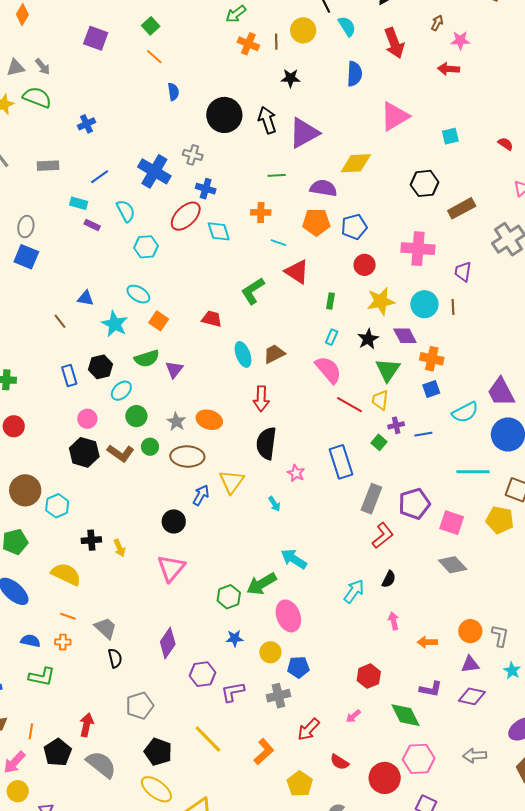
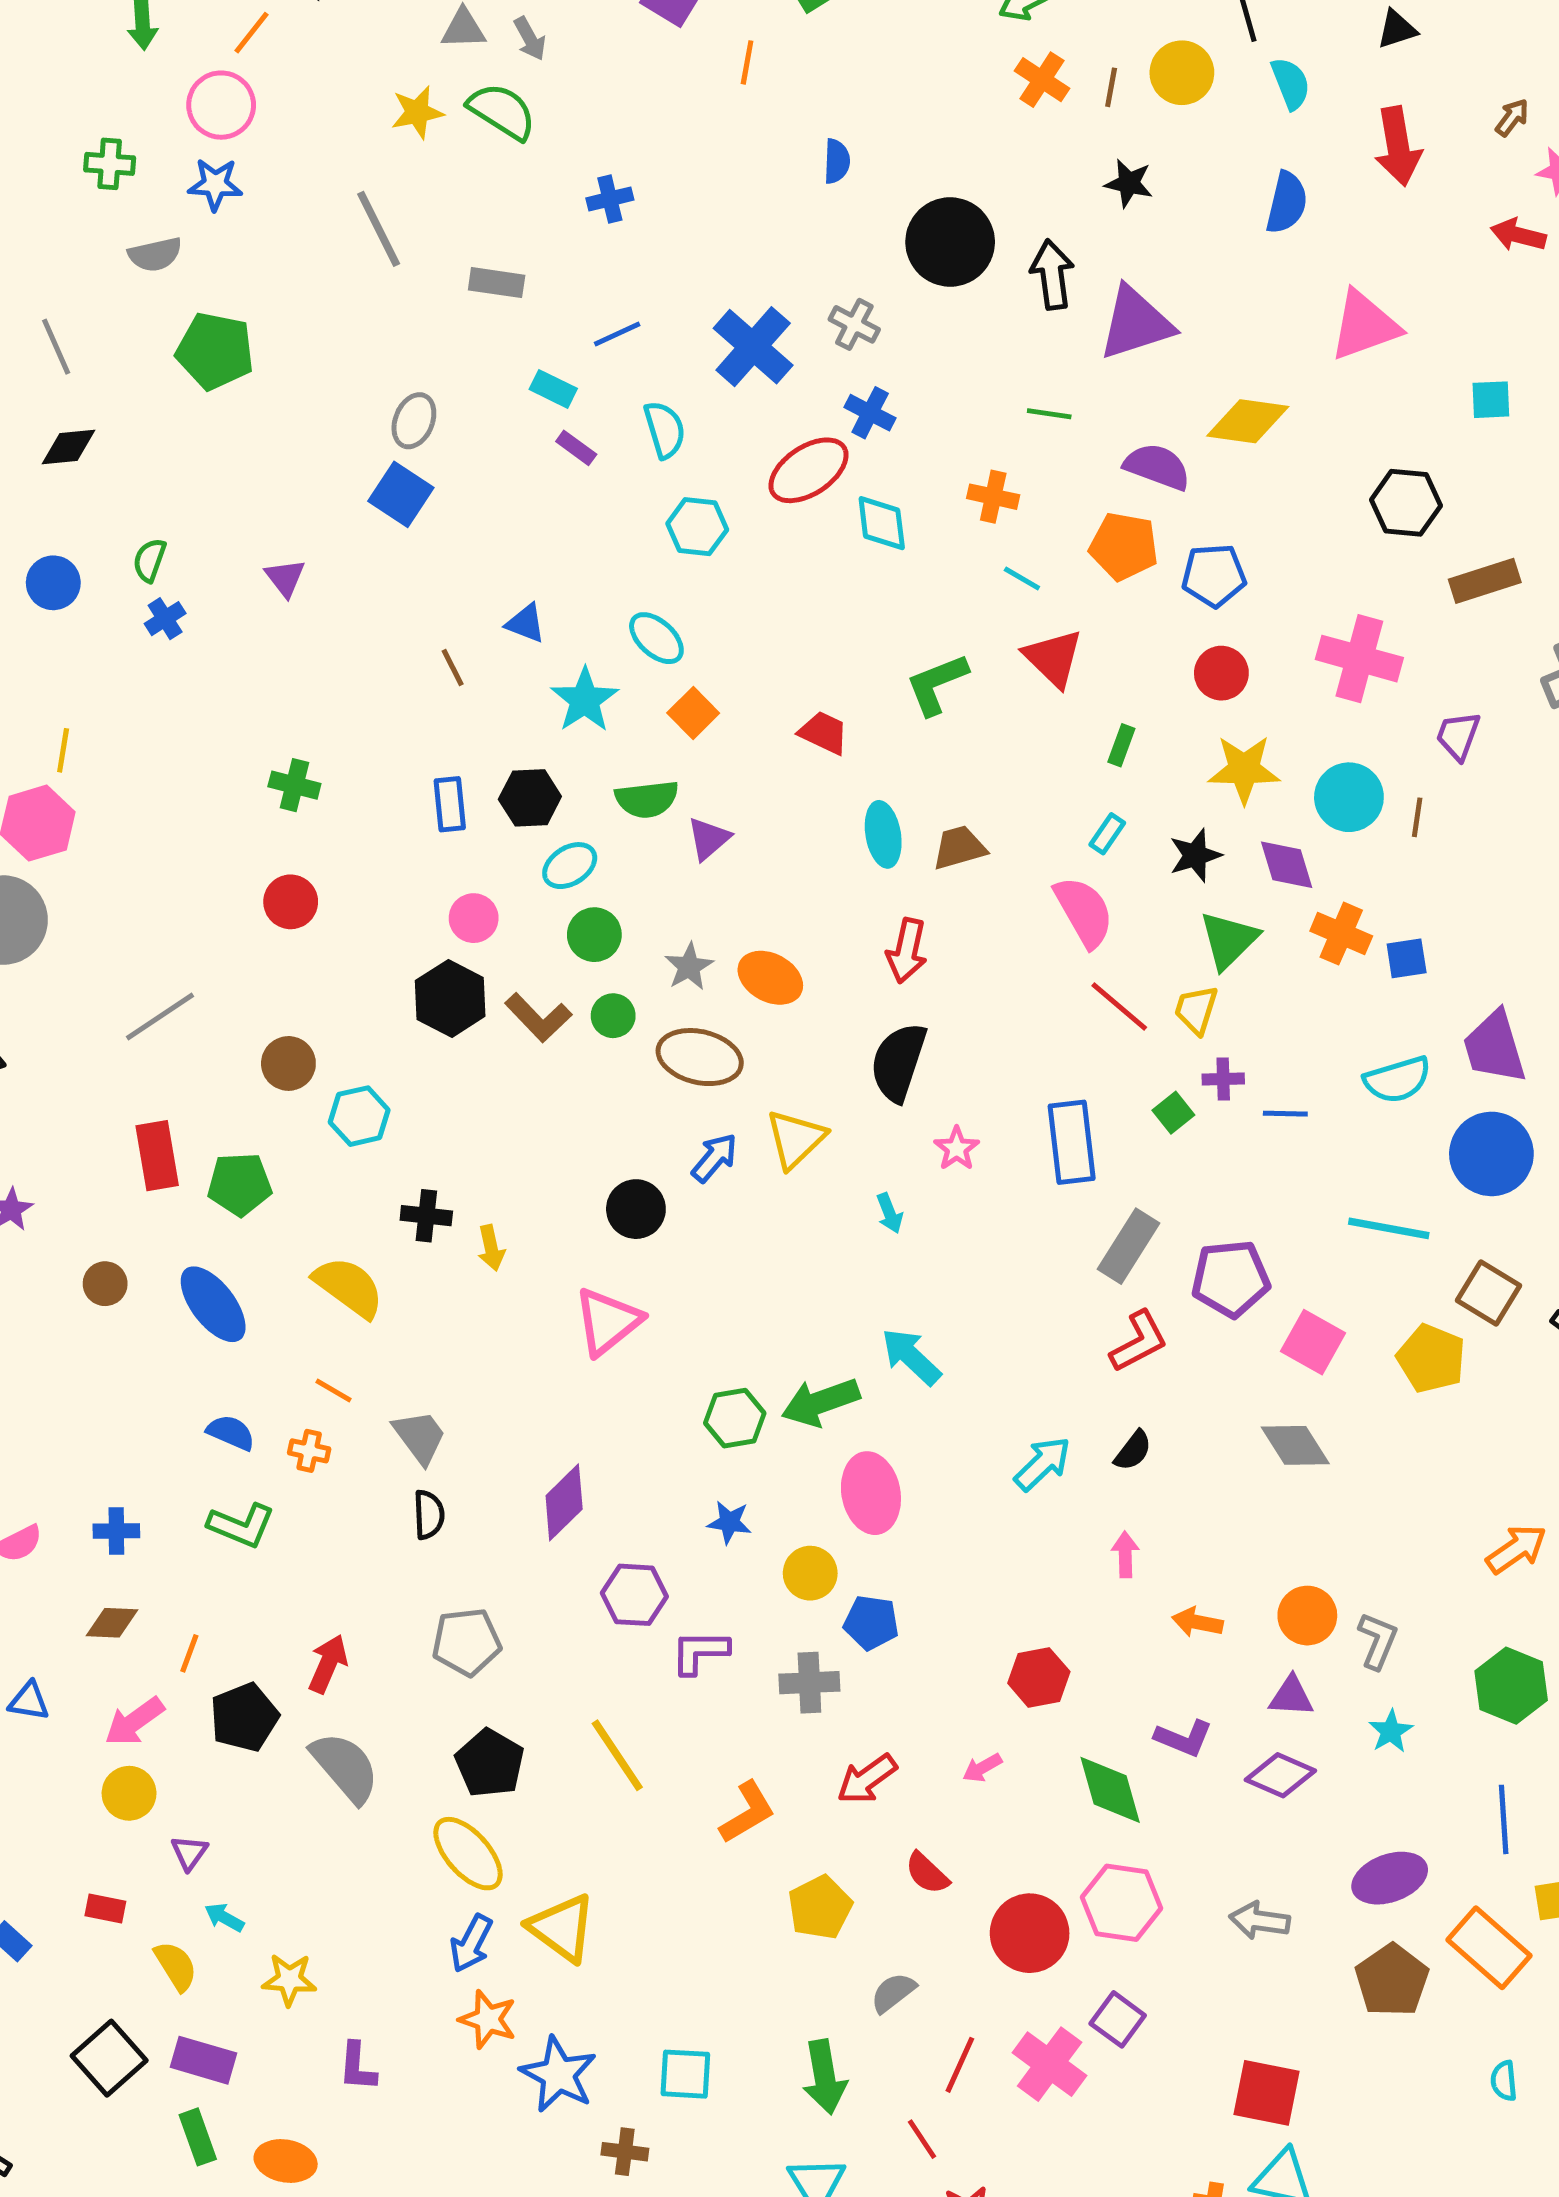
orange line: (154, 57) -> (747, 62), moved, turned 48
blue square: (431, 389) -> (1407, 958), moved
brown circle: (25, 490) -> (288, 1063), size x0.7

